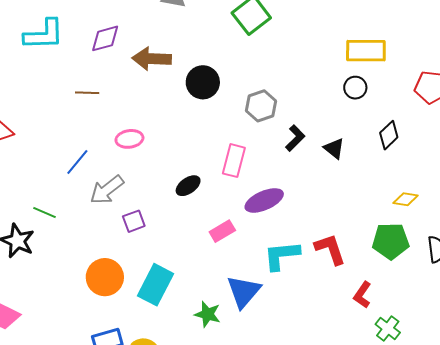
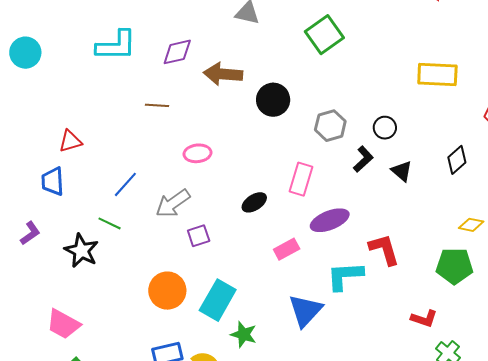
black circle: (355, 88) -> (385, 128), moved
blue line: (77, 162) -> (125, 184), moved
red L-shape: (330, 249) -> (384, 249), moved
red L-shape: (362, 295) -> (424, 319), turned -108
green star: (208, 314) -> (244, 334), moved

